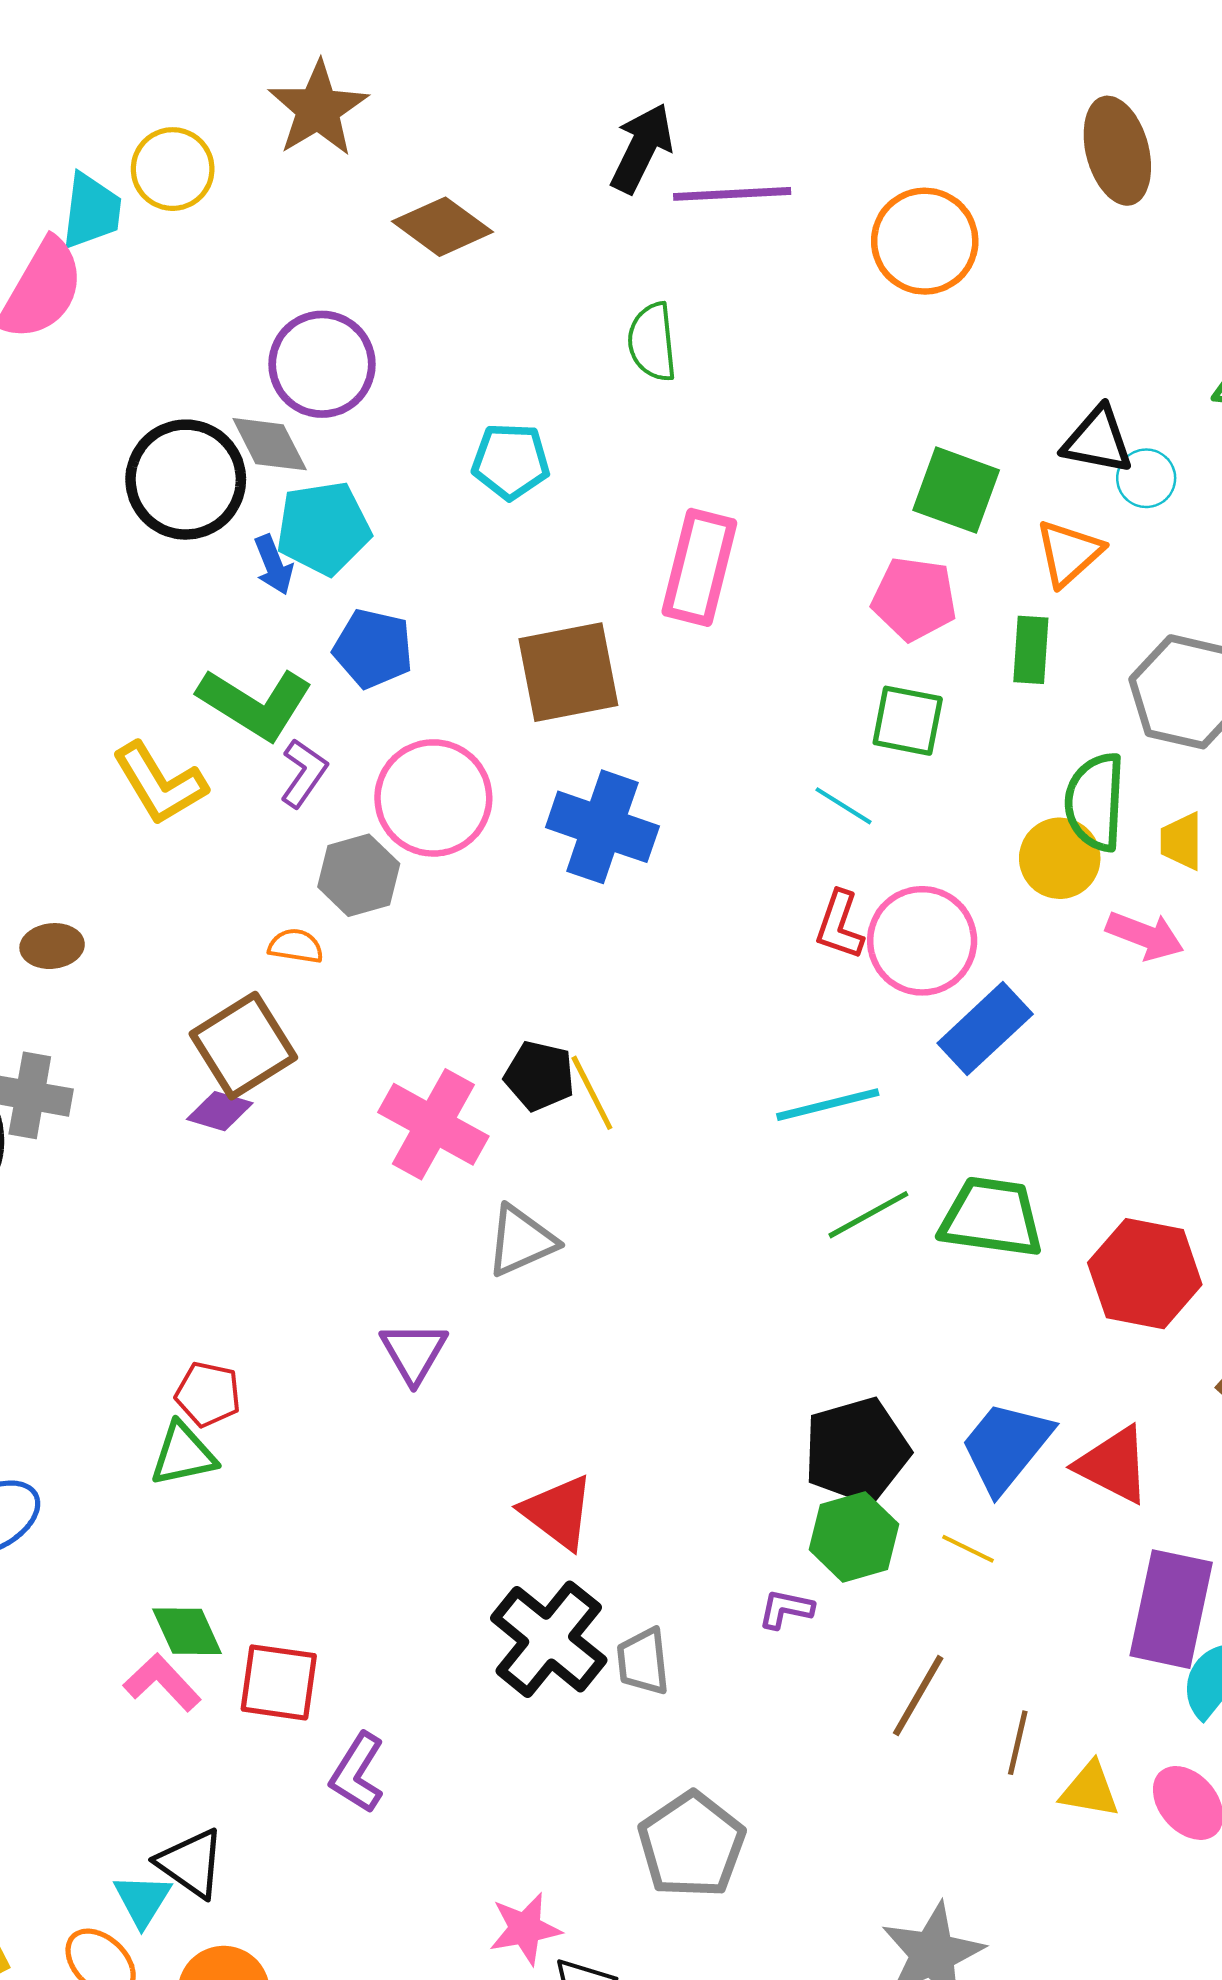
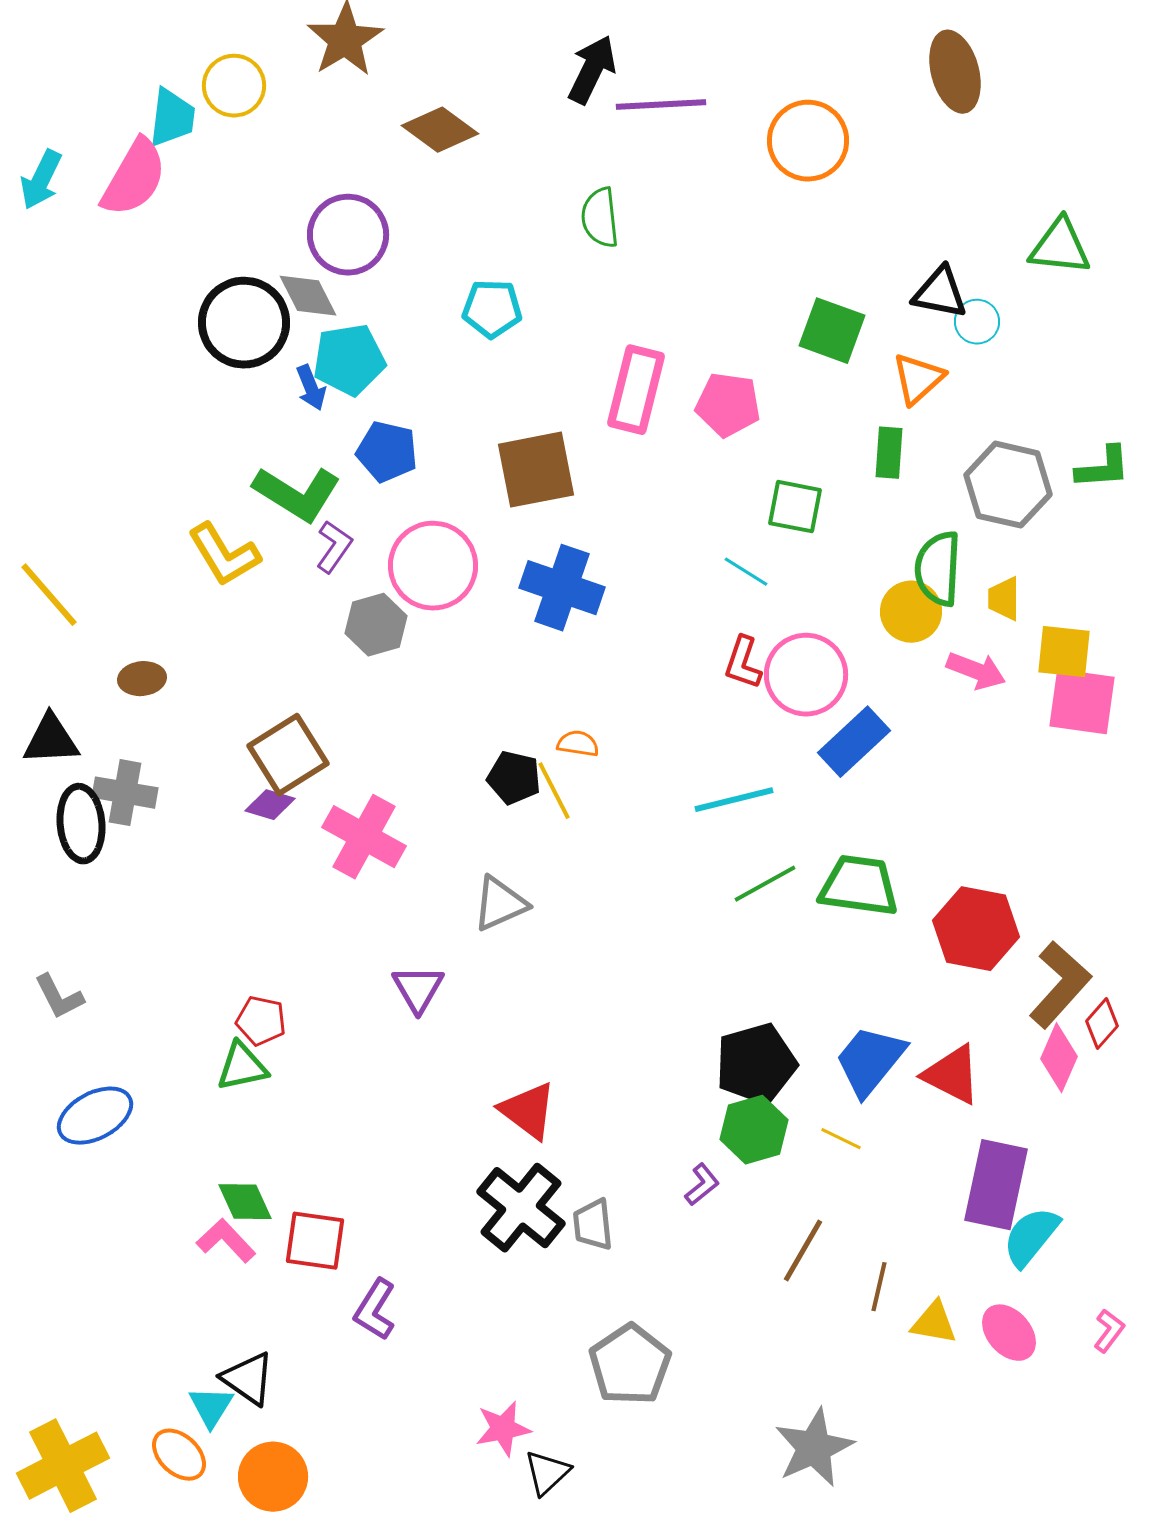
pink pentagon: (914, 599) -> (728, 405), moved
orange semicircle: (296, 946) -> (578, 744), moved
pink cross: (433, 1124) -> (364, 837), moved
purple L-shape: (786, 1609) -> (702, 1185), turned 129

